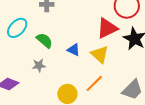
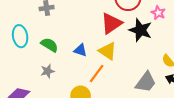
cyan ellipse: (17, 28) -> (20, 36), turned -45
orange line: (94, 83) -> (97, 74), moved

